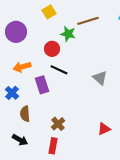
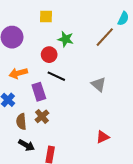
yellow square: (49, 12) -> (46, 16), turned 32
brown line: (88, 21) -> (105, 37), moved, turned -30
brown cross: (58, 124) -> (42, 116), moved
black arrow: (20, 140) -> (26, 145), moved

